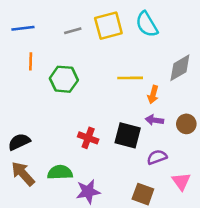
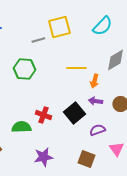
cyan semicircle: (147, 24) -> (102, 26), moved, turned -105
gray line: (73, 31) -> (38, 40), moved
black square: (128, 135) -> (74, 113), turned 35
green semicircle: (60, 172) -> (21, 127), moved

